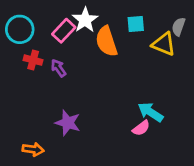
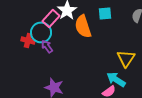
cyan circle: (20, 29) -> (41, 32), moved
yellow triangle: (164, 44) -> (126, 58), moved, turned 42

